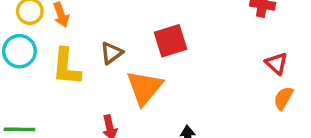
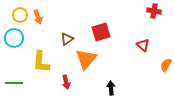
red triangle: (276, 63) -> (143, 45), moved
yellow L-shape: (66, 67) -> (41, 62), moved

